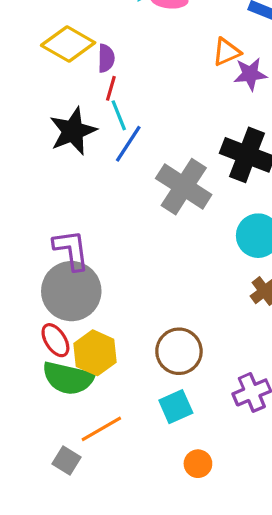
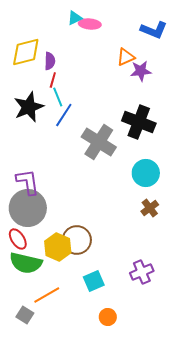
yellow diamond: (68, 44) -> (26, 52), turned -44
brown circle: (179, 351) -> (77, 240), moved
yellow hexagon: (95, 353) -> (58, 247), moved

